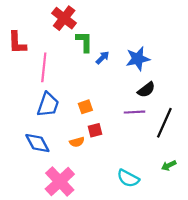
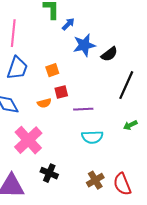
blue star: (138, 59) -> (84, 45), moved
purple line: (135, 112) -> (83, 109), moved
cyan semicircle: (128, 178) -> (92, 137), turned -30

